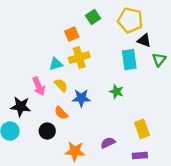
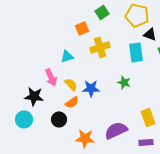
yellow cross: (79, 58) -> (100, 47), moved
yellow semicircle: (61, 85) -> (71, 84), moved
orange semicircle: (61, 113) -> (72, 102), turned -80
purple semicircle: (108, 143) -> (116, 130), size x1.6

